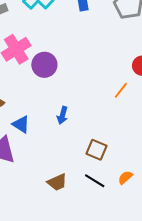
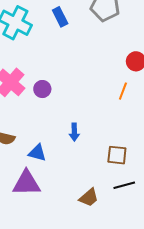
purple circle: (44, 65) -> (42, 89), size x0.7
black line: (95, 181) -> (124, 185), turned -30

